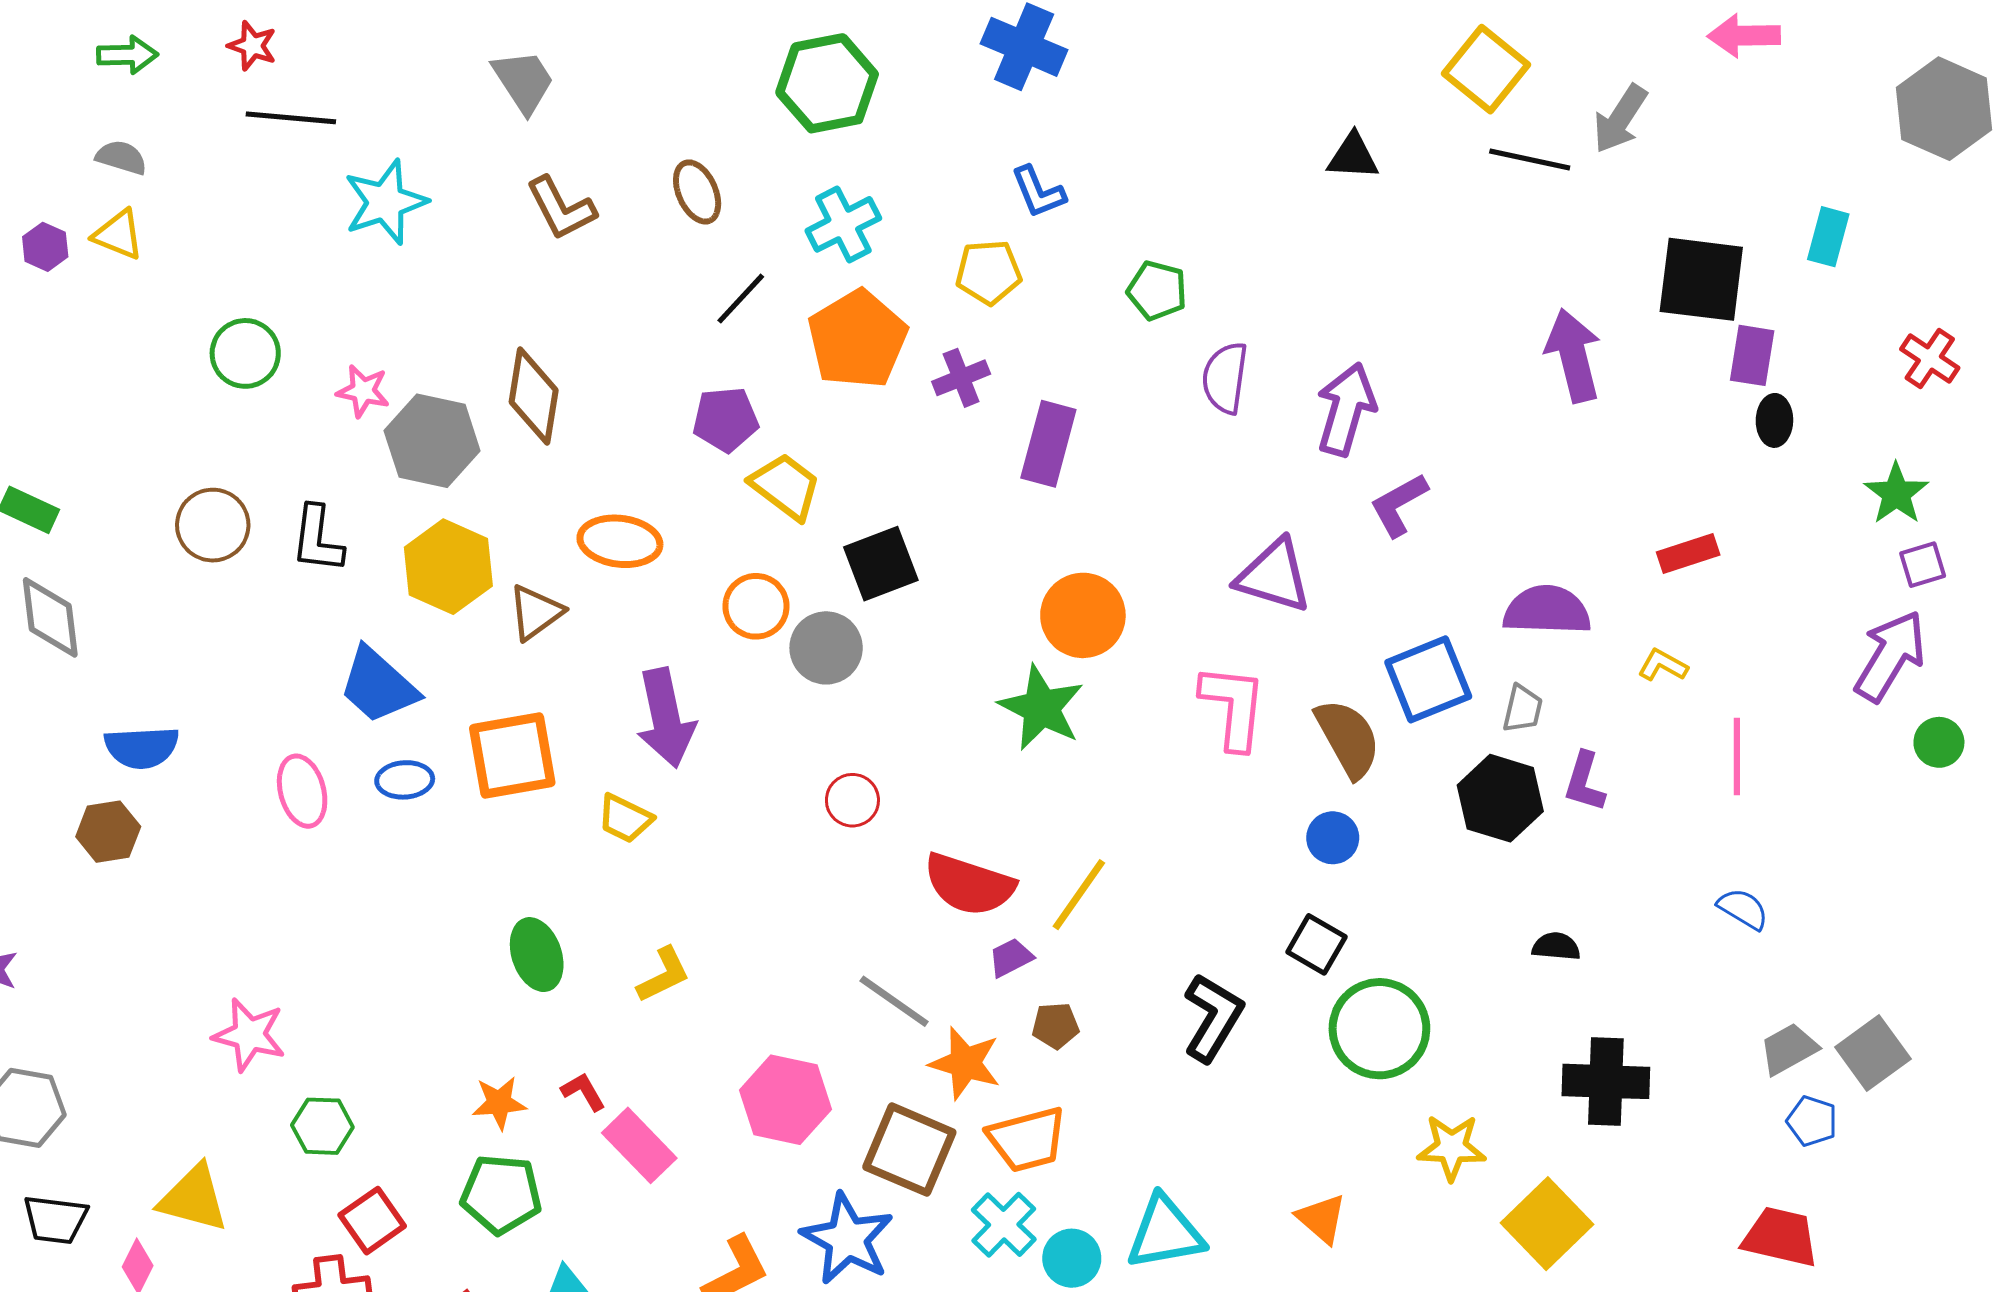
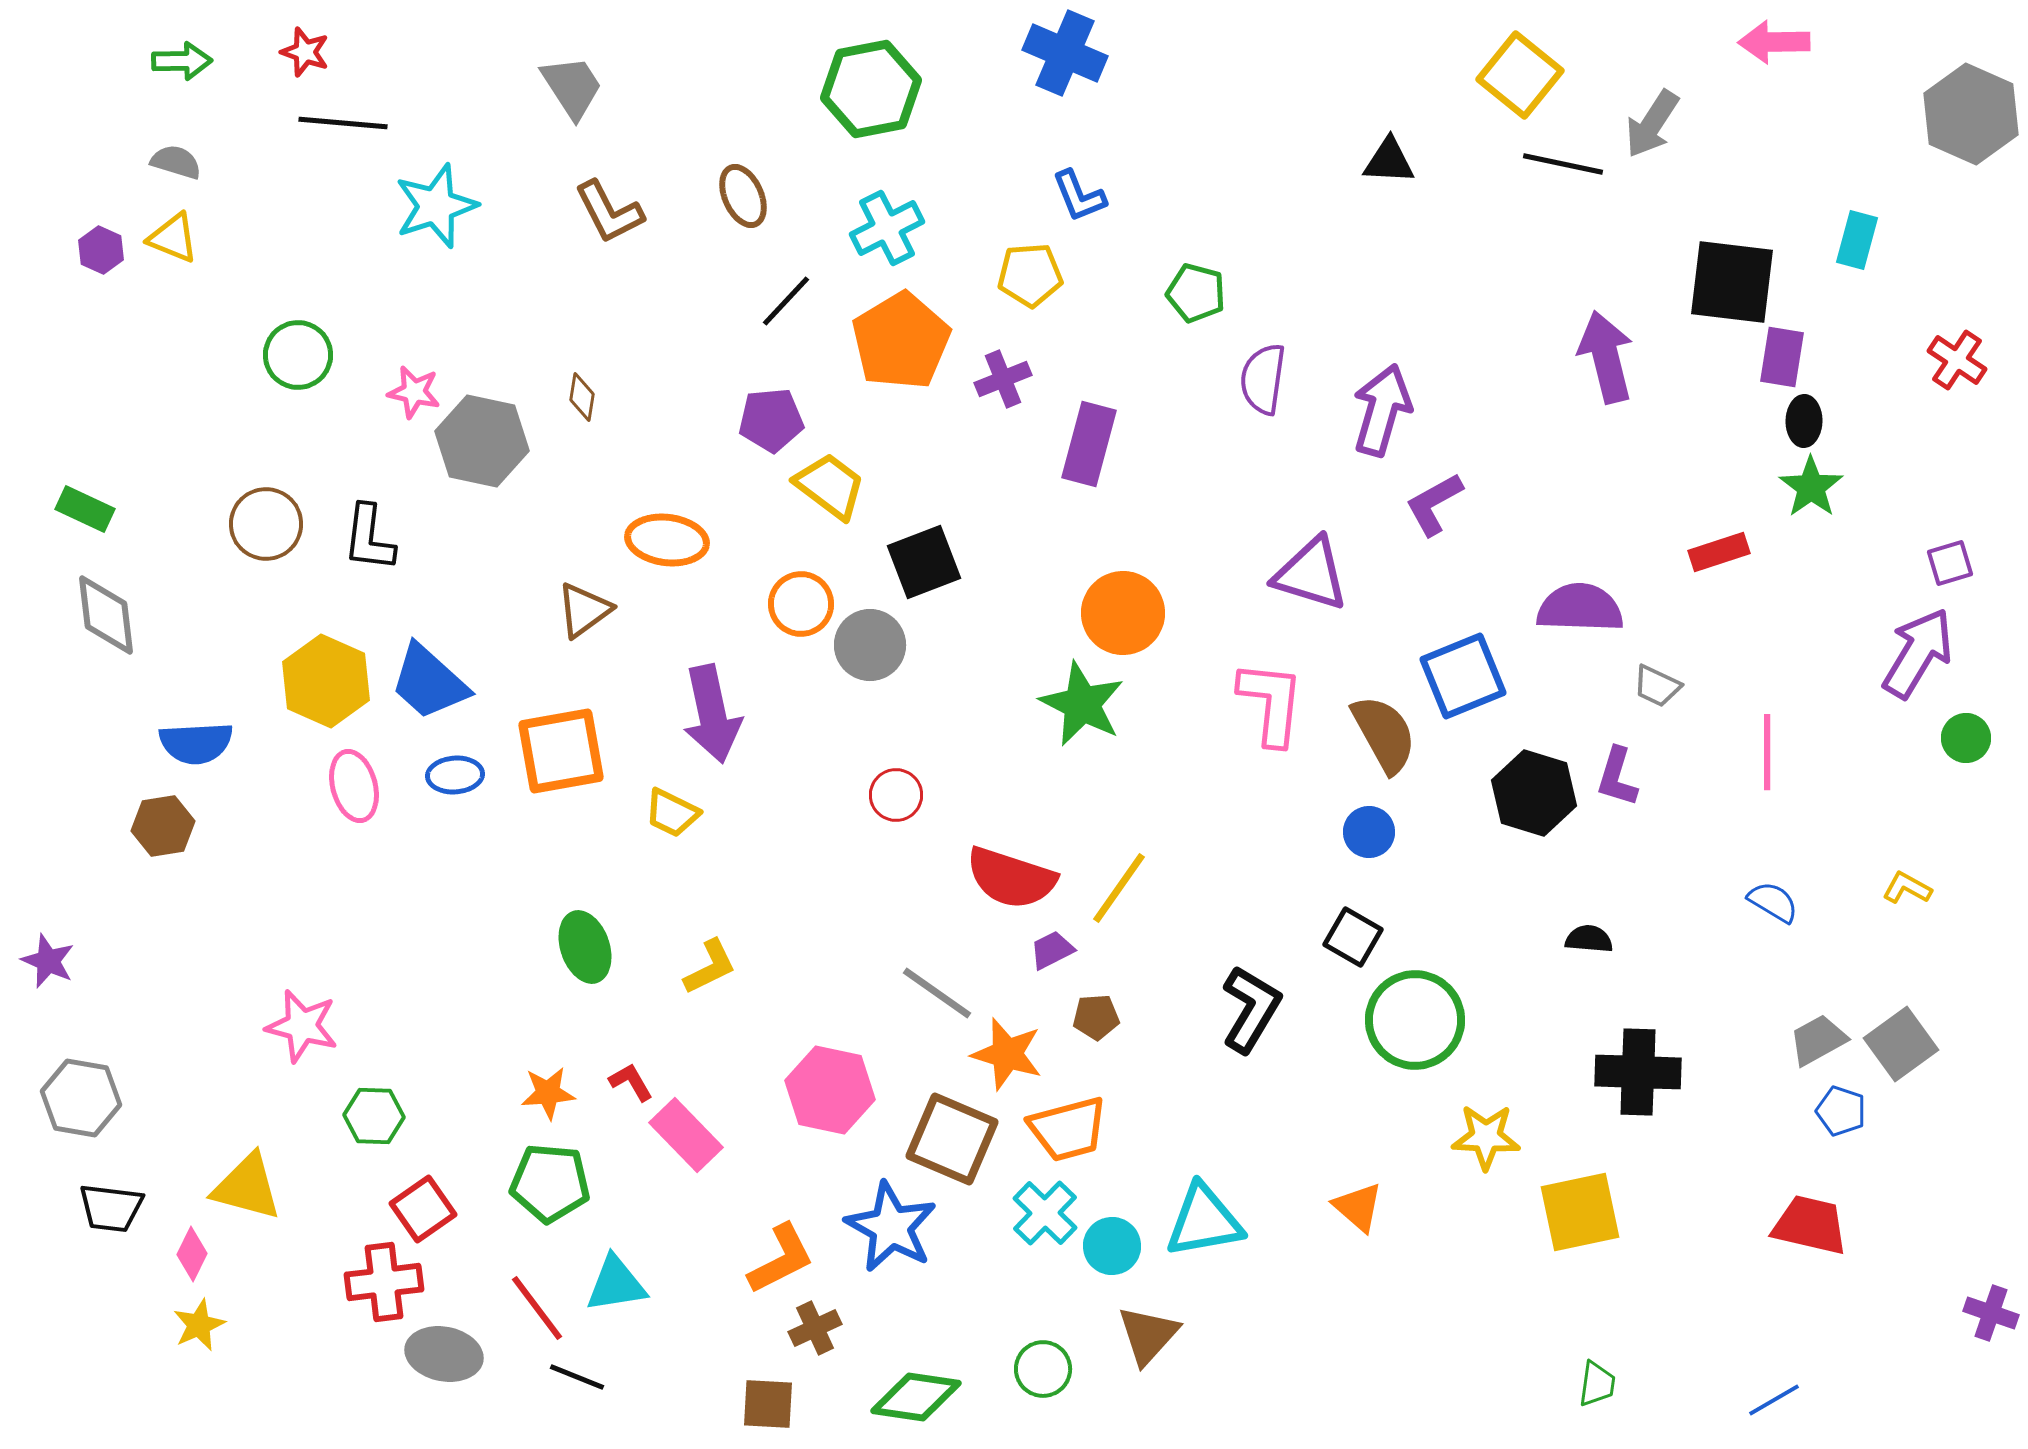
brown diamond: (534, 396) -> (582, 397), size x0.5
green star: (1896, 494) -> (1811, 487), moved
yellow hexagon: (448, 567) -> (326, 681), moved
yellow L-shape: (1663, 665) -> (1907, 888), moved
gray trapezoid: (1523, 709) -> (1657, 686), moved, turned 102
yellow square: (1547, 1224) -> (1580, 1212), turned 32

